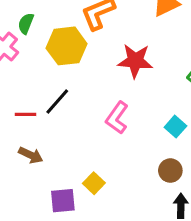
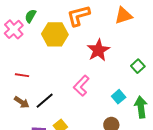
red star: (135, 61) -> (98, 50), turned 30
black line: (57, 101) -> (45, 101), moved

